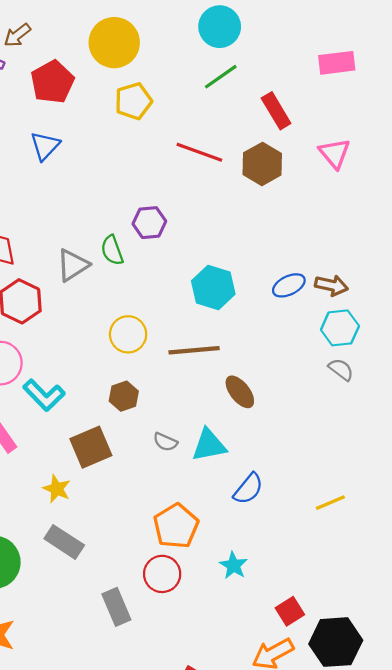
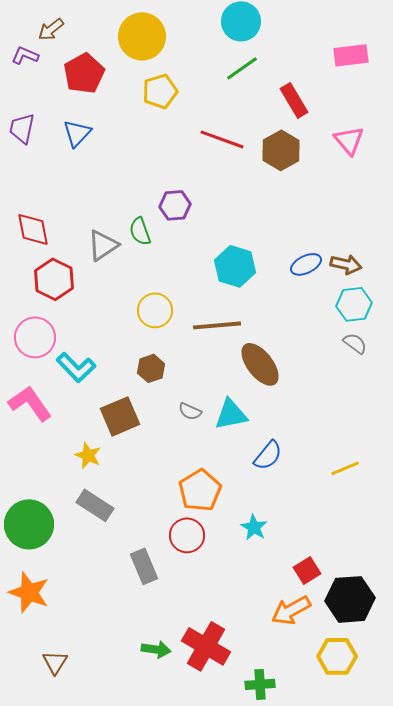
brown ellipse: (240, 392) -> (260, 364), size x1.4

